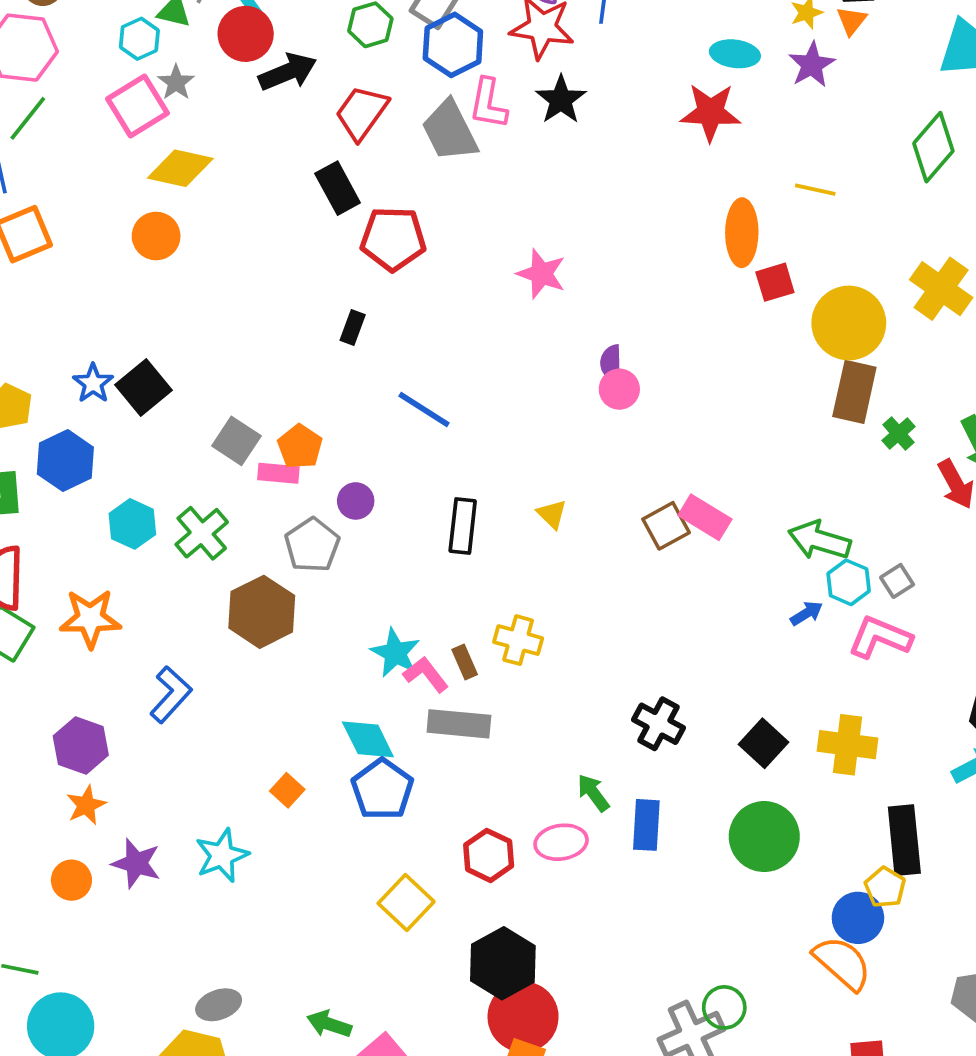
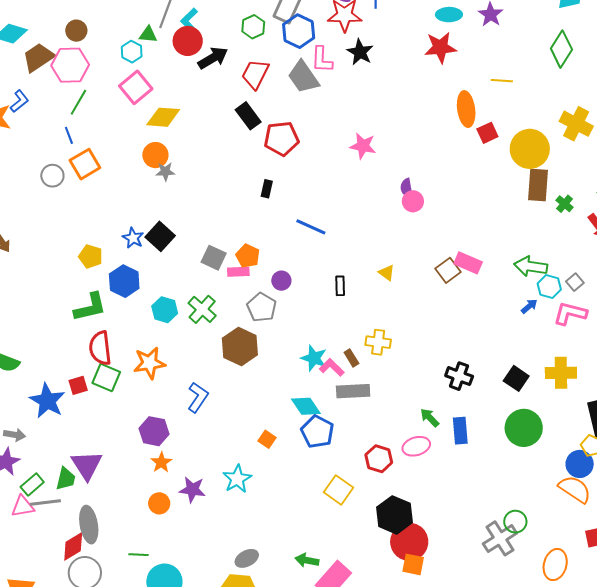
gray star: (176, 82) -> (165, 172), moved, turned -30
black rectangle: (463, 526) -> (340, 286), size x0.7

